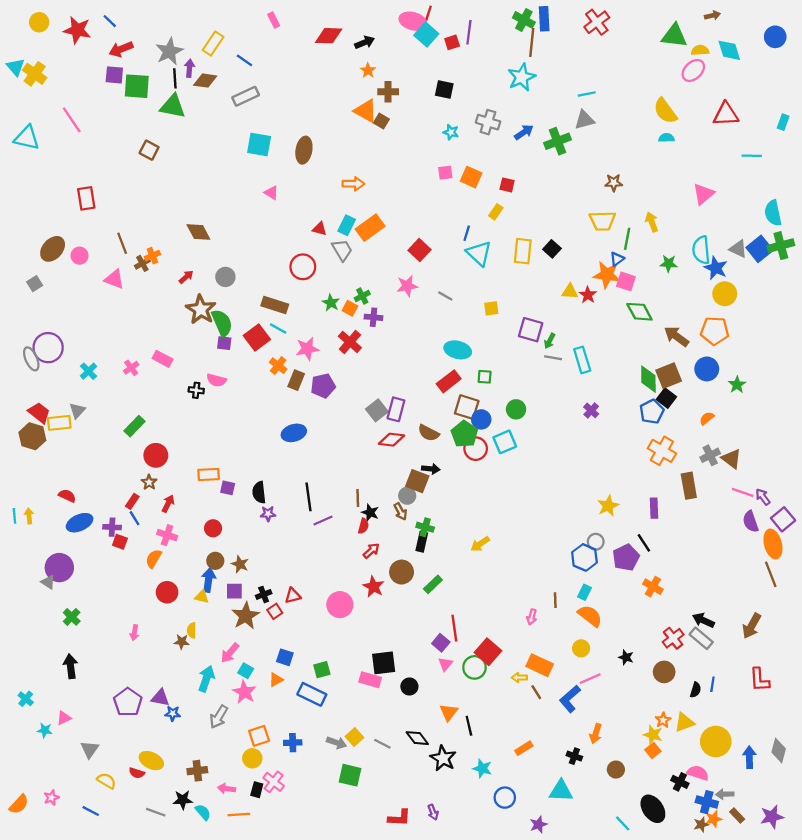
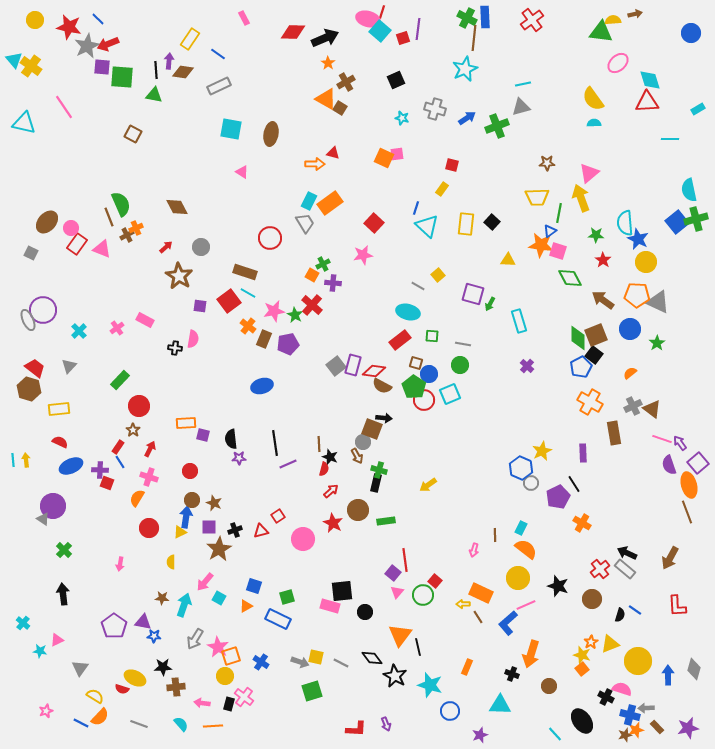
black arrow: (365, 42) -> (325, 38), size x1.5
yellow semicircle: (700, 50) -> (613, 20), moved
cyan diamond: (729, 50) -> (650, 80), moved
gray star: (169, 51) -> (87, 46), moved
black square: (444, 90) -> (396, 80), turned -36
brown cross: (388, 92) -> (346, 82), turned -30
green triangle: (173, 106) -> (154, 95), size x0.7
cyan rectangle: (783, 122) -> (698, 109), turned 40
orange square: (471, 177) -> (384, 158), moved
pink triangle: (703, 194) -> (589, 173), moved
red rectangle: (86, 198) -> (77, 244), moved, turned 45
yellow arrow: (652, 222) -> (581, 198), size x1.5
red triangle: (320, 229) -> (333, 153), moved
gray triangle: (738, 249) -> (658, 302), moved, size x1.4
gray square: (35, 284) -> (31, 253), turned -32
red star: (588, 295) -> (603, 260), moved
gray line: (445, 296) -> (418, 286), moved
green star: (331, 303) -> (295, 315), moved
yellow square: (491, 308) -> (438, 275), turned -32
green semicircle: (222, 323) -> (121, 204), moved
gray line: (553, 358) -> (463, 344), moved
pink semicircle: (216, 380) -> (193, 339), turned -96
brown square: (467, 407) -> (416, 363), size x0.6
yellow rectangle: (59, 423) -> (59, 409), moved
red diamond: (391, 440) -> (374, 371), moved
blue hexagon: (584, 557) -> (521, 468), moved
green rectangle: (433, 584) -> (386, 521), turned 36
yellow triangle: (202, 597) -> (180, 532), turned -40
red square: (275, 611) -> (278, 516), moved
brown star: (182, 642) -> (162, 598), moved
yellow circle: (581, 648) -> (518, 578), size x1.5
red square: (488, 652) -> (435, 581), size x0.6
black star: (626, 657) -> (558, 586), size x1.5
blue line: (712, 684) -> (635, 610), turned -64
pink star: (244, 692) -> (218, 647), moved
orange triangle: (449, 712) -> (400, 635), size x1.4
orange arrow: (596, 734) -> (531, 654), size x1.5
yellow square: (354, 737) -> (316, 657), turned -35
blue cross: (293, 743) -> (261, 662), turned 35
orange rectangle: (524, 748) -> (467, 667), turned -35
cyan star: (482, 768) -> (430, 685), size x1.4
green square: (350, 775) -> (312, 691), turned -30
black star: (183, 800) -> (163, 667), moved
orange semicircle: (19, 804) -> (100, 717), moved

